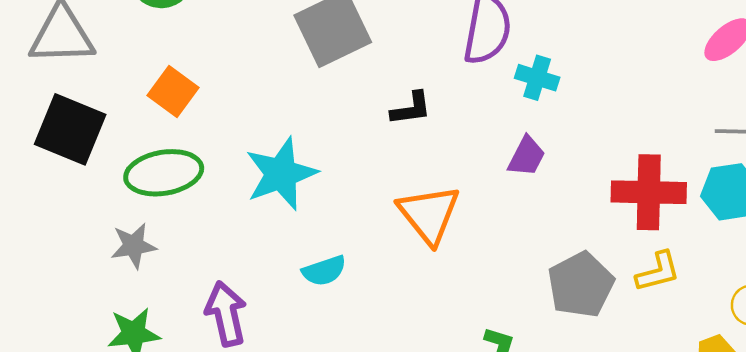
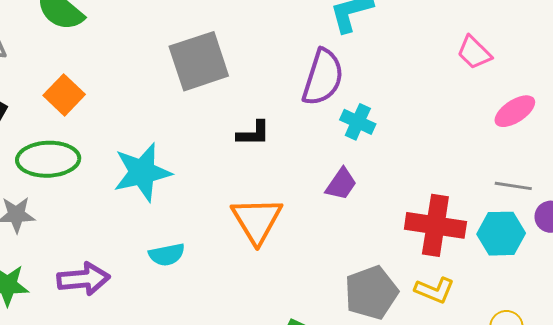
yellow L-shape: (658, 272) -> (435, 290), turned 30
purple arrow: (226, 314) -> (83, 279), turned 90

